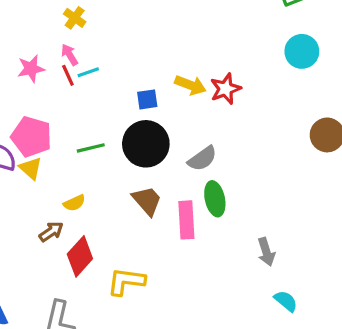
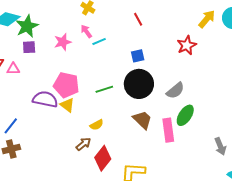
red line: (68, 75) -> (138, 19), moved
yellow arrow: (190, 85) -> (207, 19), moved, turned -66
green ellipse: (215, 199) -> (185, 115), turned 50

